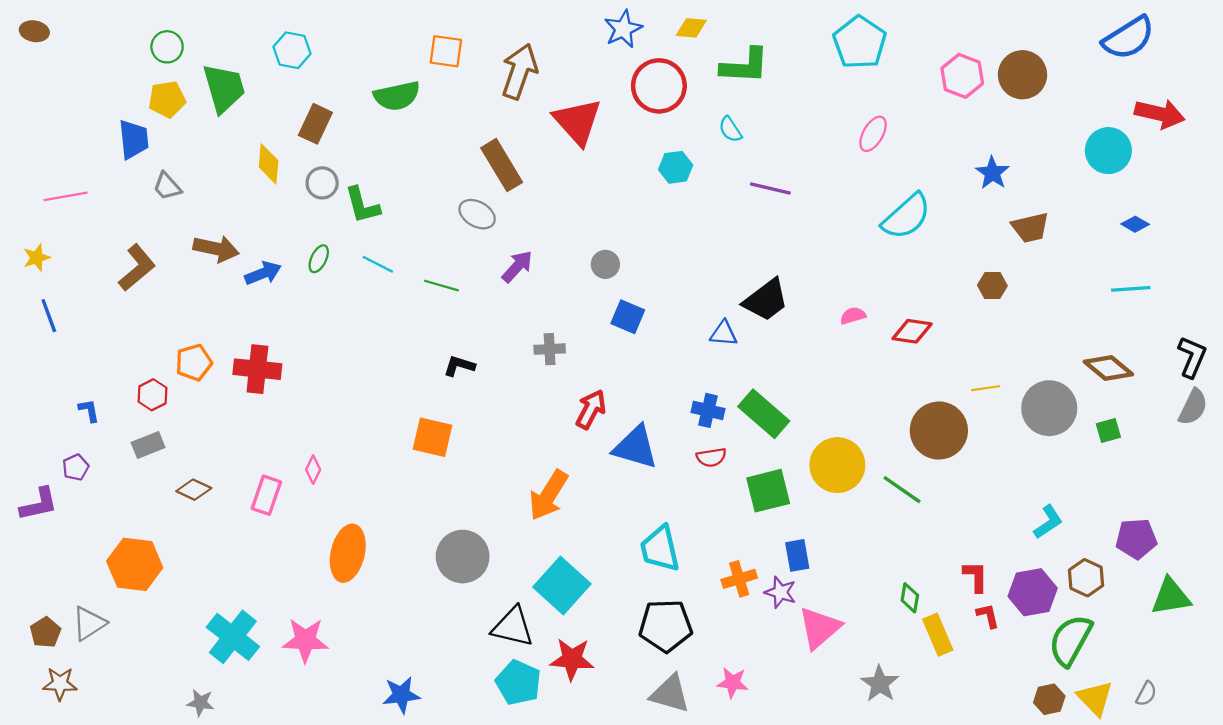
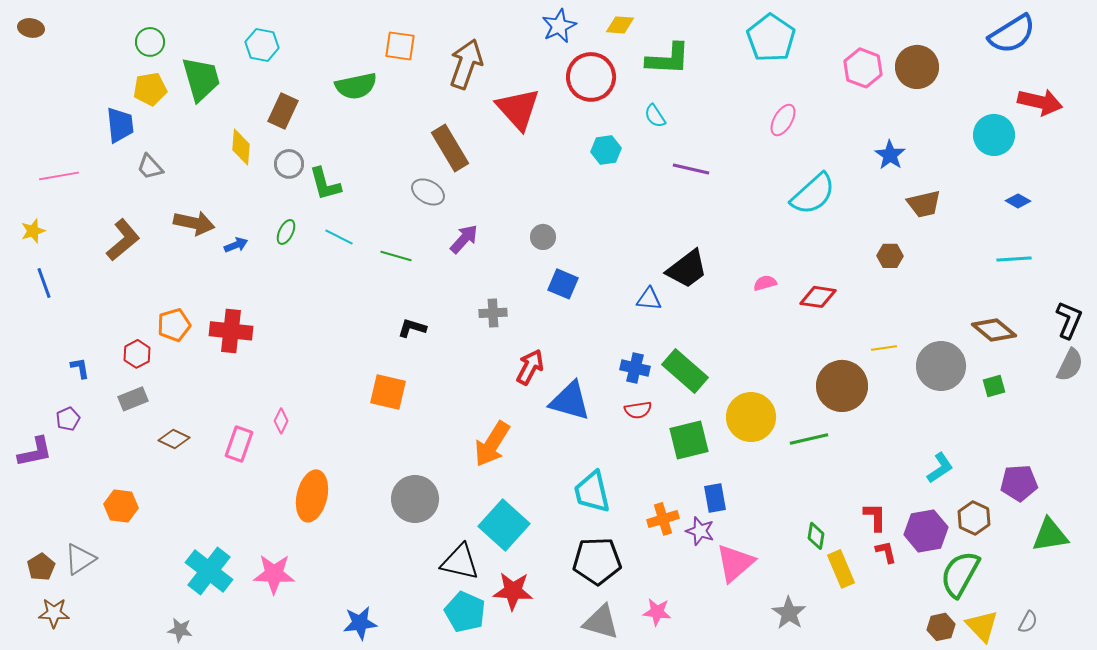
blue arrow: (263, 273) -> (236, 245), size x0.7
green line: (902, 490) -> (809, 439), turned -48
orange hexagon: (135, 564) -> (121, 506), size x0.7

